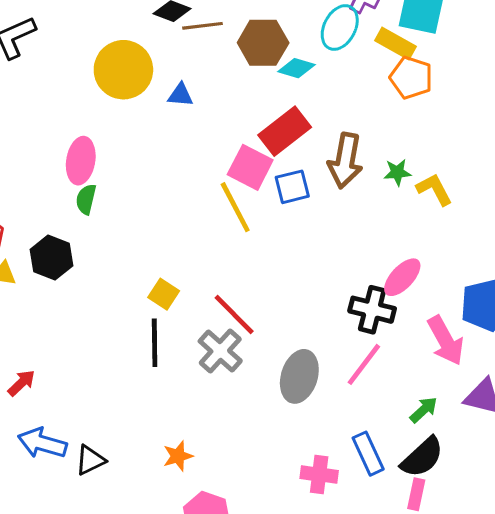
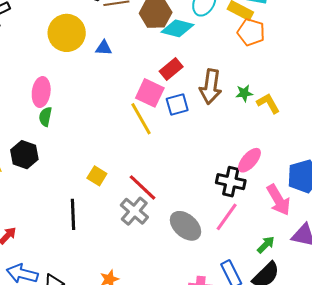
cyan diamond: (296, 68) -> (177, 28), size x1.4
red rectangle: (285, 131) -> (171, 69), size x0.7
black line: (155, 343) -> (73, 214), moved
gray ellipse: (299, 376) -> (185, 226), turned -64

